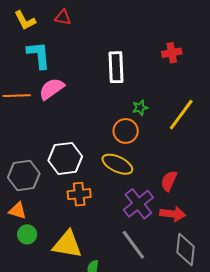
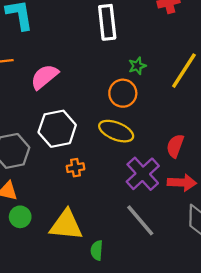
pink semicircle: (52, 89) -> (44, 77), moved
orange cross: (79, 194) -> (75, 168), size x0.7

